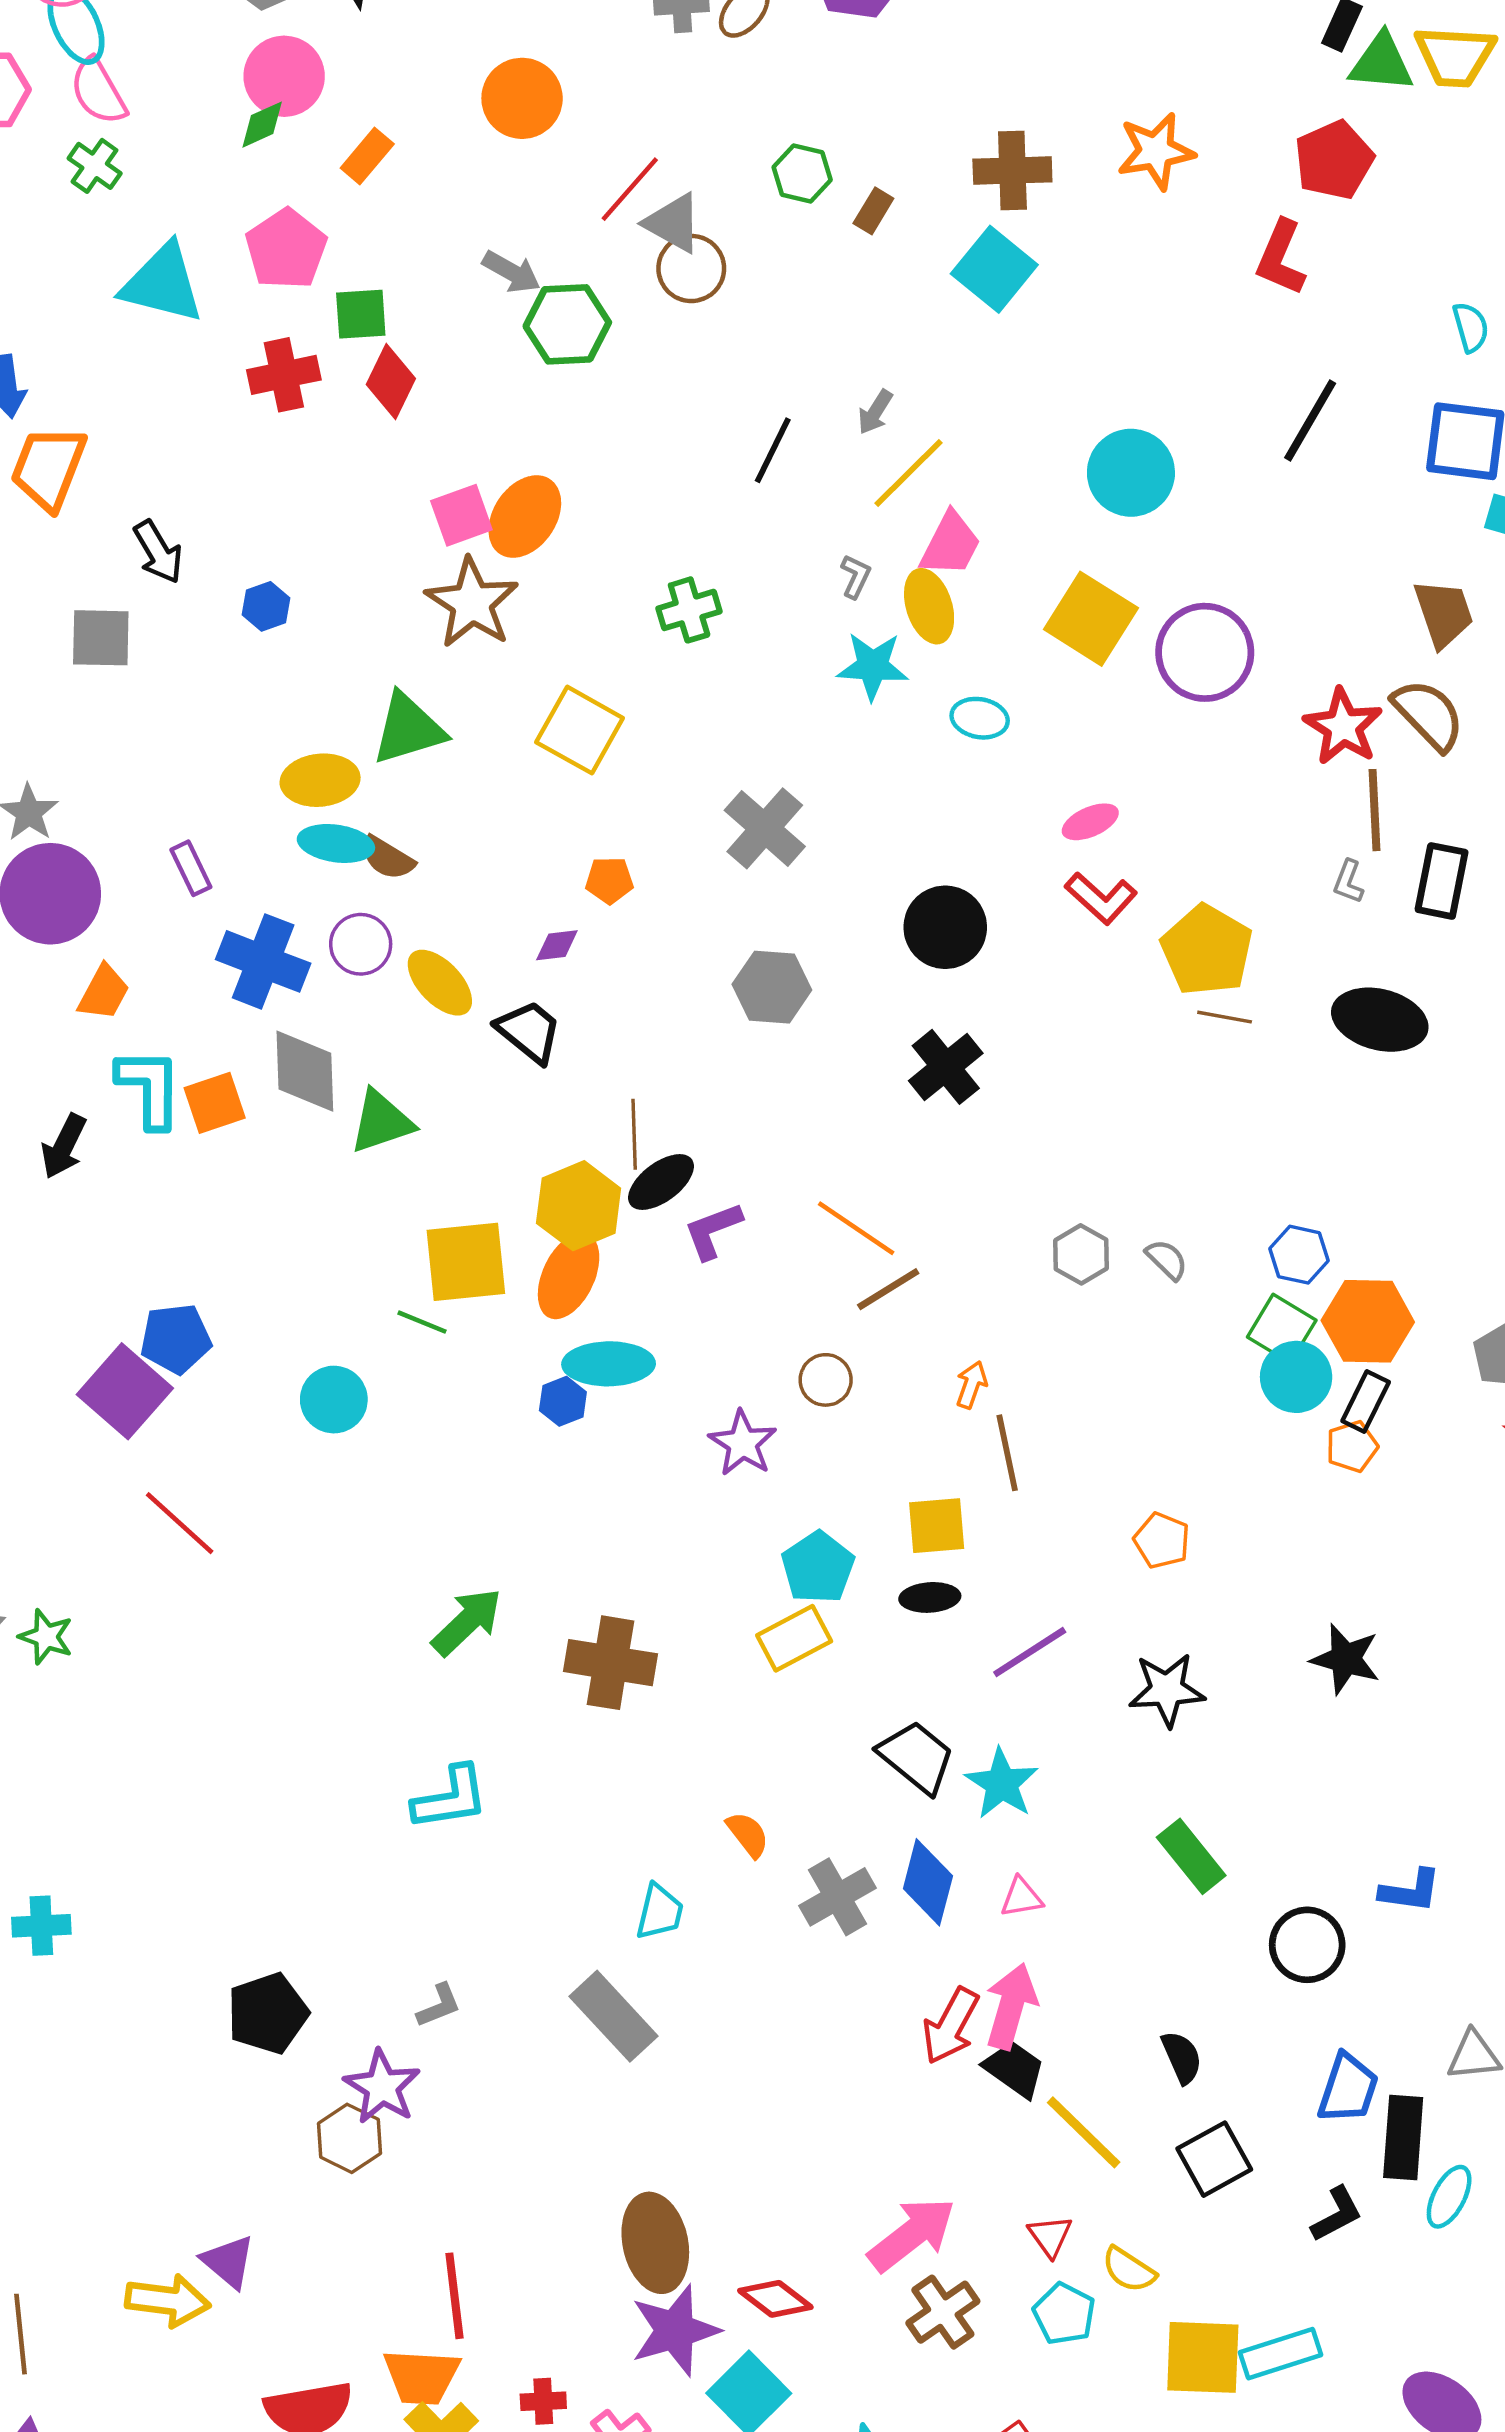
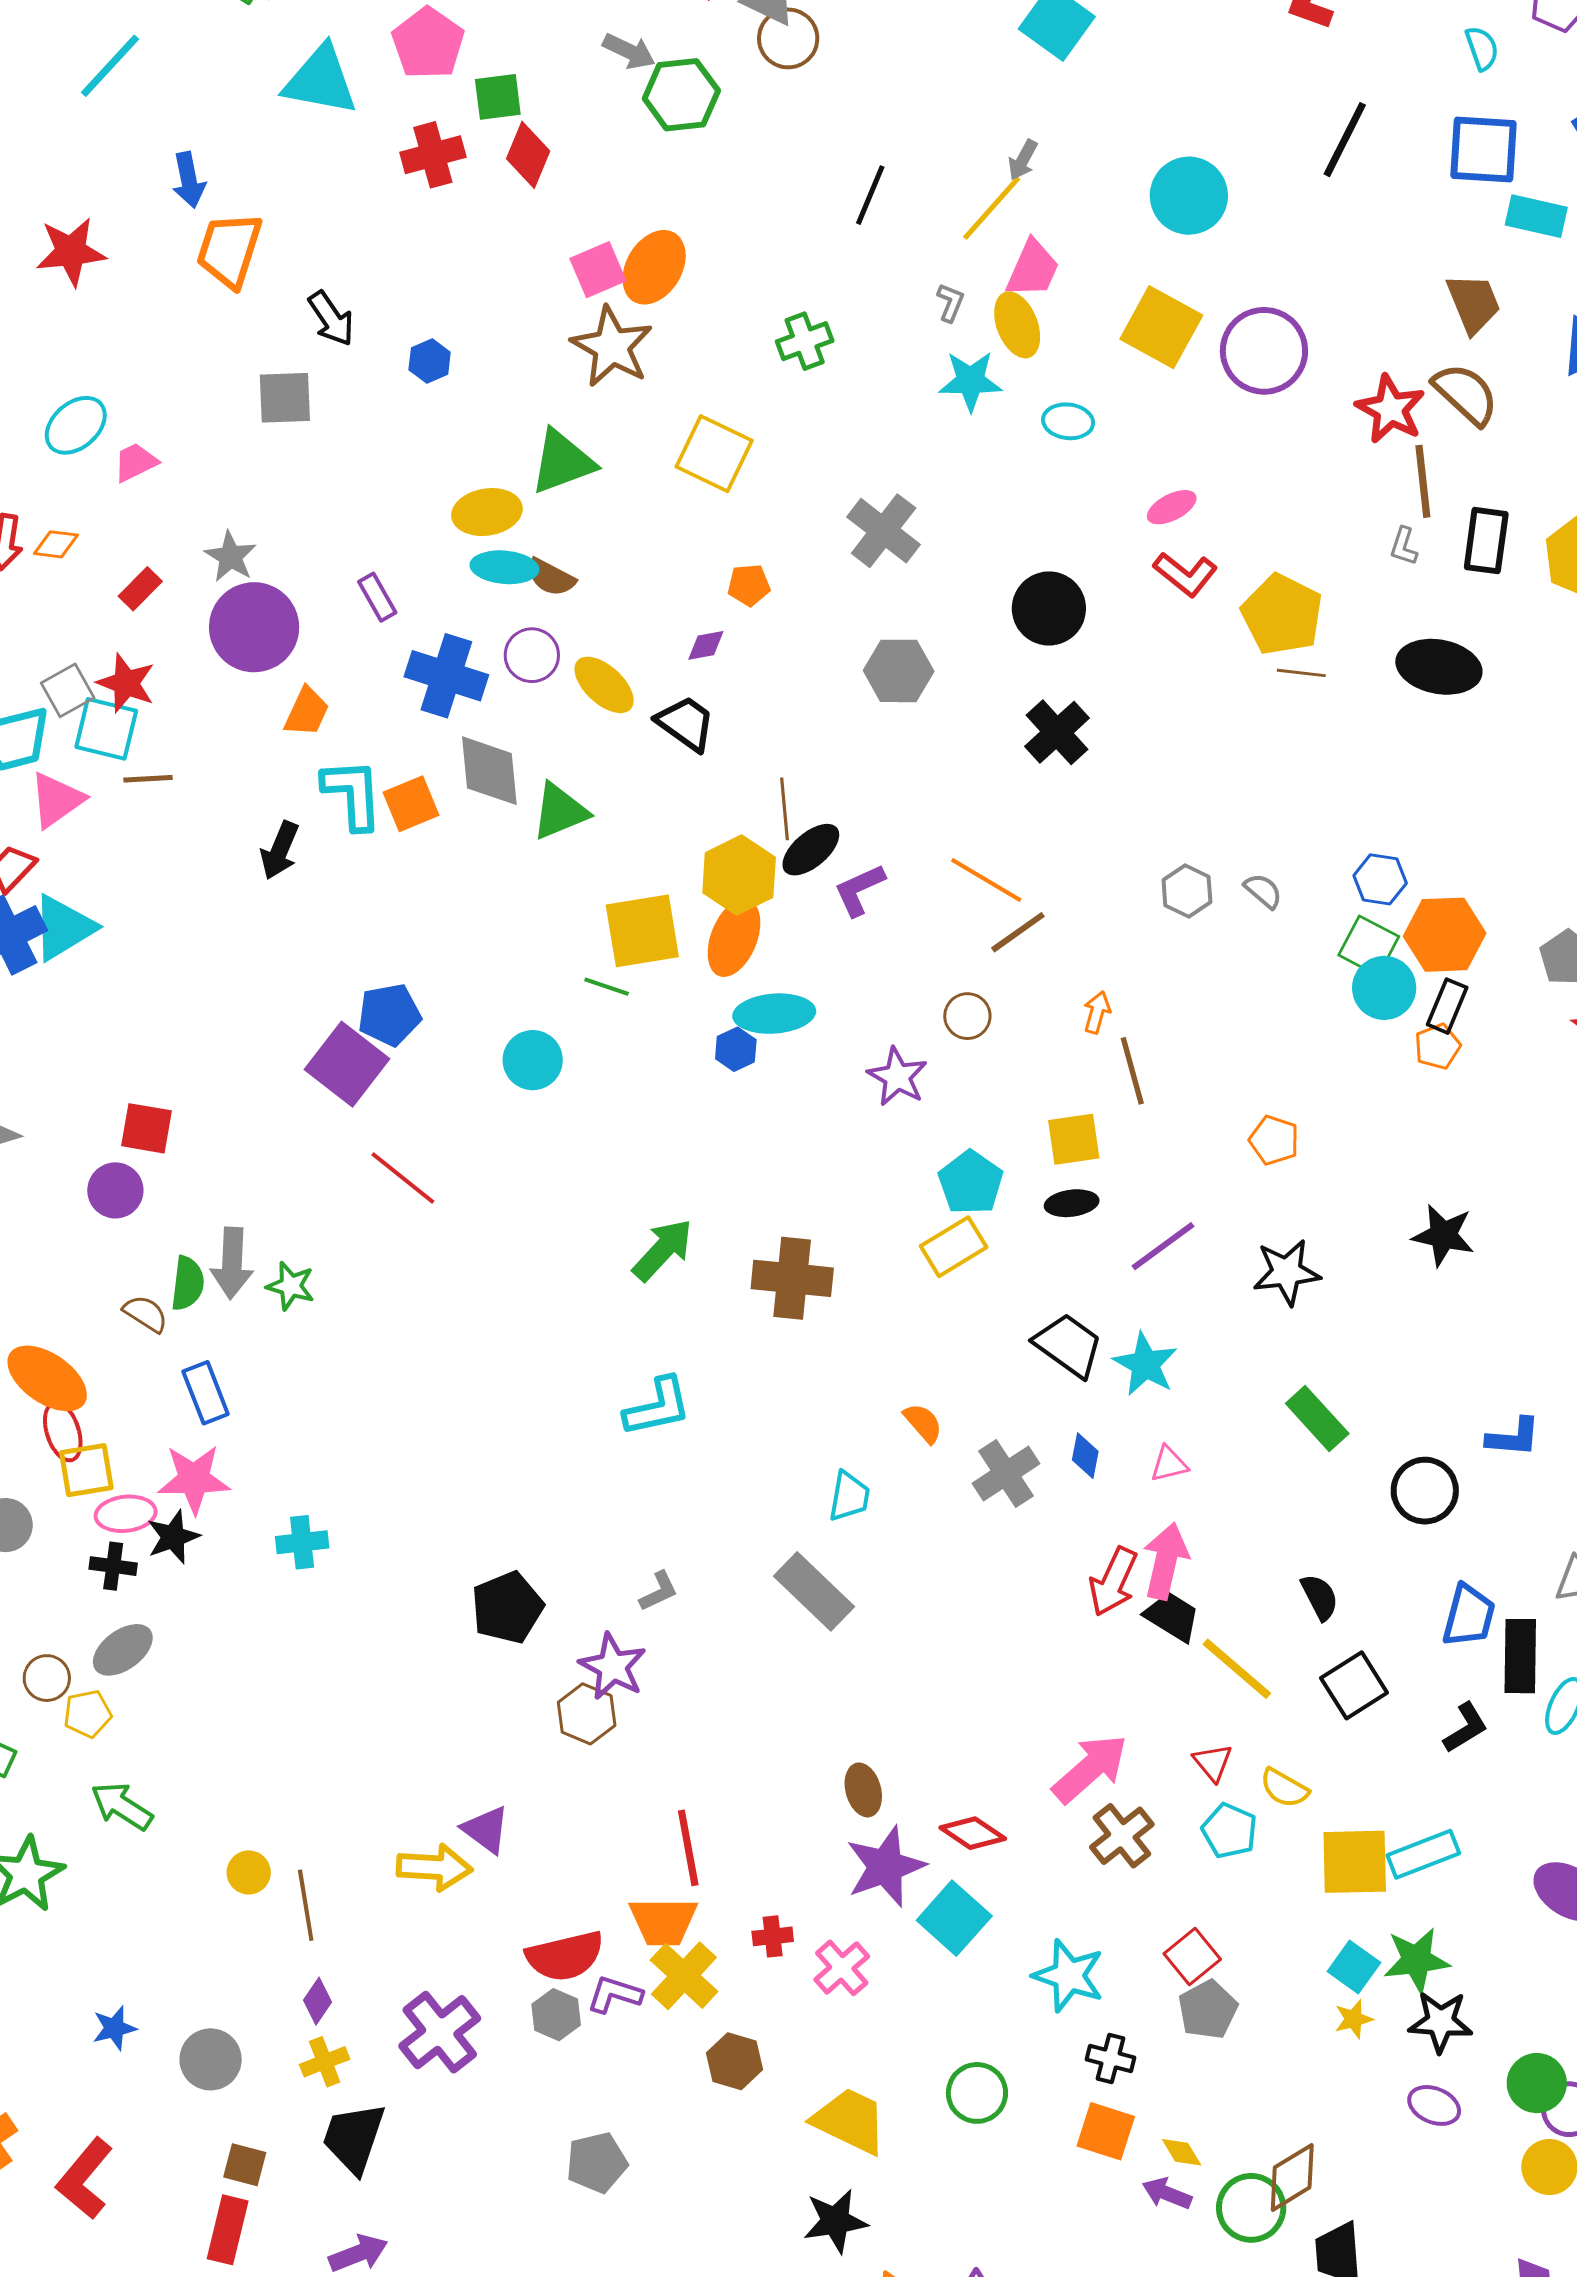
gray arrow: (875, 412) -> (1023, 160), moved
blue diamond: (928, 1882) -> (1085, 1456), size x0.6
brown ellipse: (655, 2243) -> (863, 1790), size x0.6

